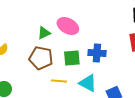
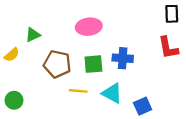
pink ellipse: (68, 26) -> (89, 27), turned -35
green triangle: (44, 33) -> (33, 35), moved

